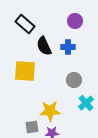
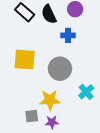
black semicircle: (44, 46) -> (49, 14), moved
gray circle: (74, 80) -> (60, 69), moved, size x1.5

